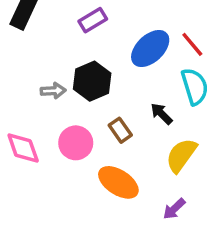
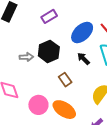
black arrow: (161, 114) -> (83, 59), moved
pink circle: (76, 143) -> (38, 105), moved

